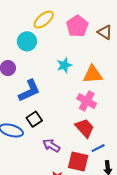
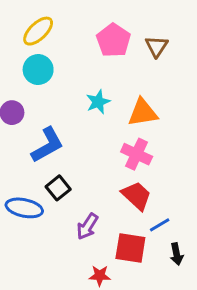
yellow ellipse: (44, 20) -> (38, 31), moved
brown triangle: (105, 32) -> (157, 46), turned 35
purple arrow: (51, 145) -> (87, 226), turned -84

